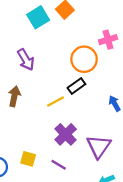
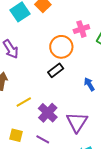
yellow line: (55, 101) -> (24, 102), moved

